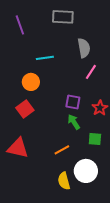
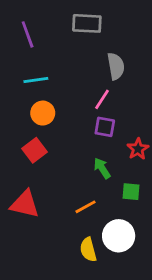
cyan line: (45, 58) -> (36, 80), moved
pink line: (91, 72) -> (102, 99), moved
purple square: (73, 102) -> (105, 127), moved

